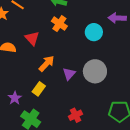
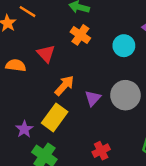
yellow rectangle: (39, 89) -> (55, 117), size x1.5

